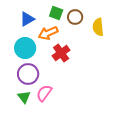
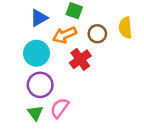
brown circle: (75, 17) -> (97, 34), moved

